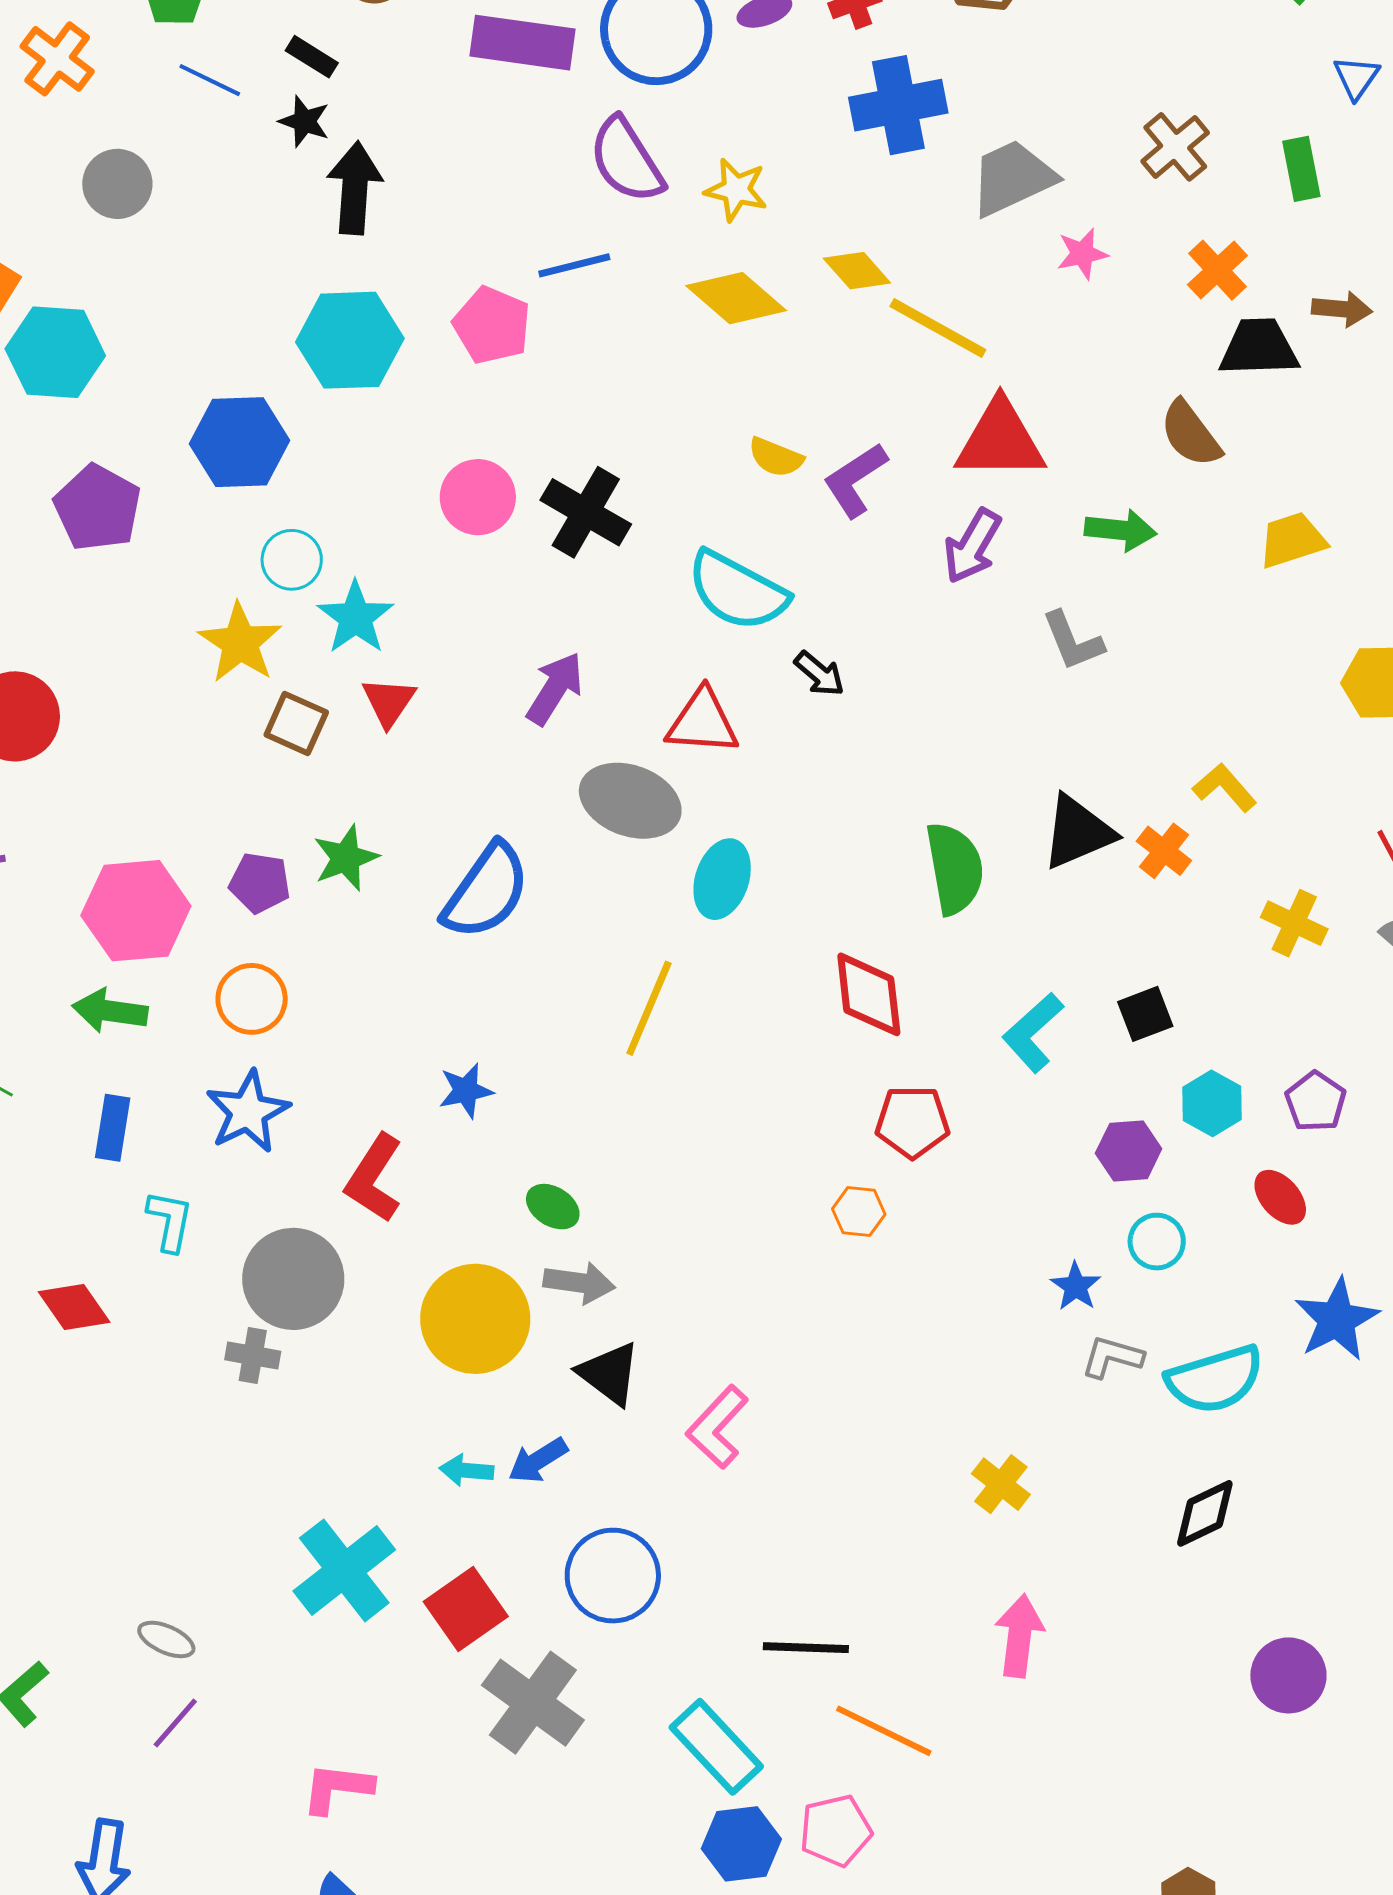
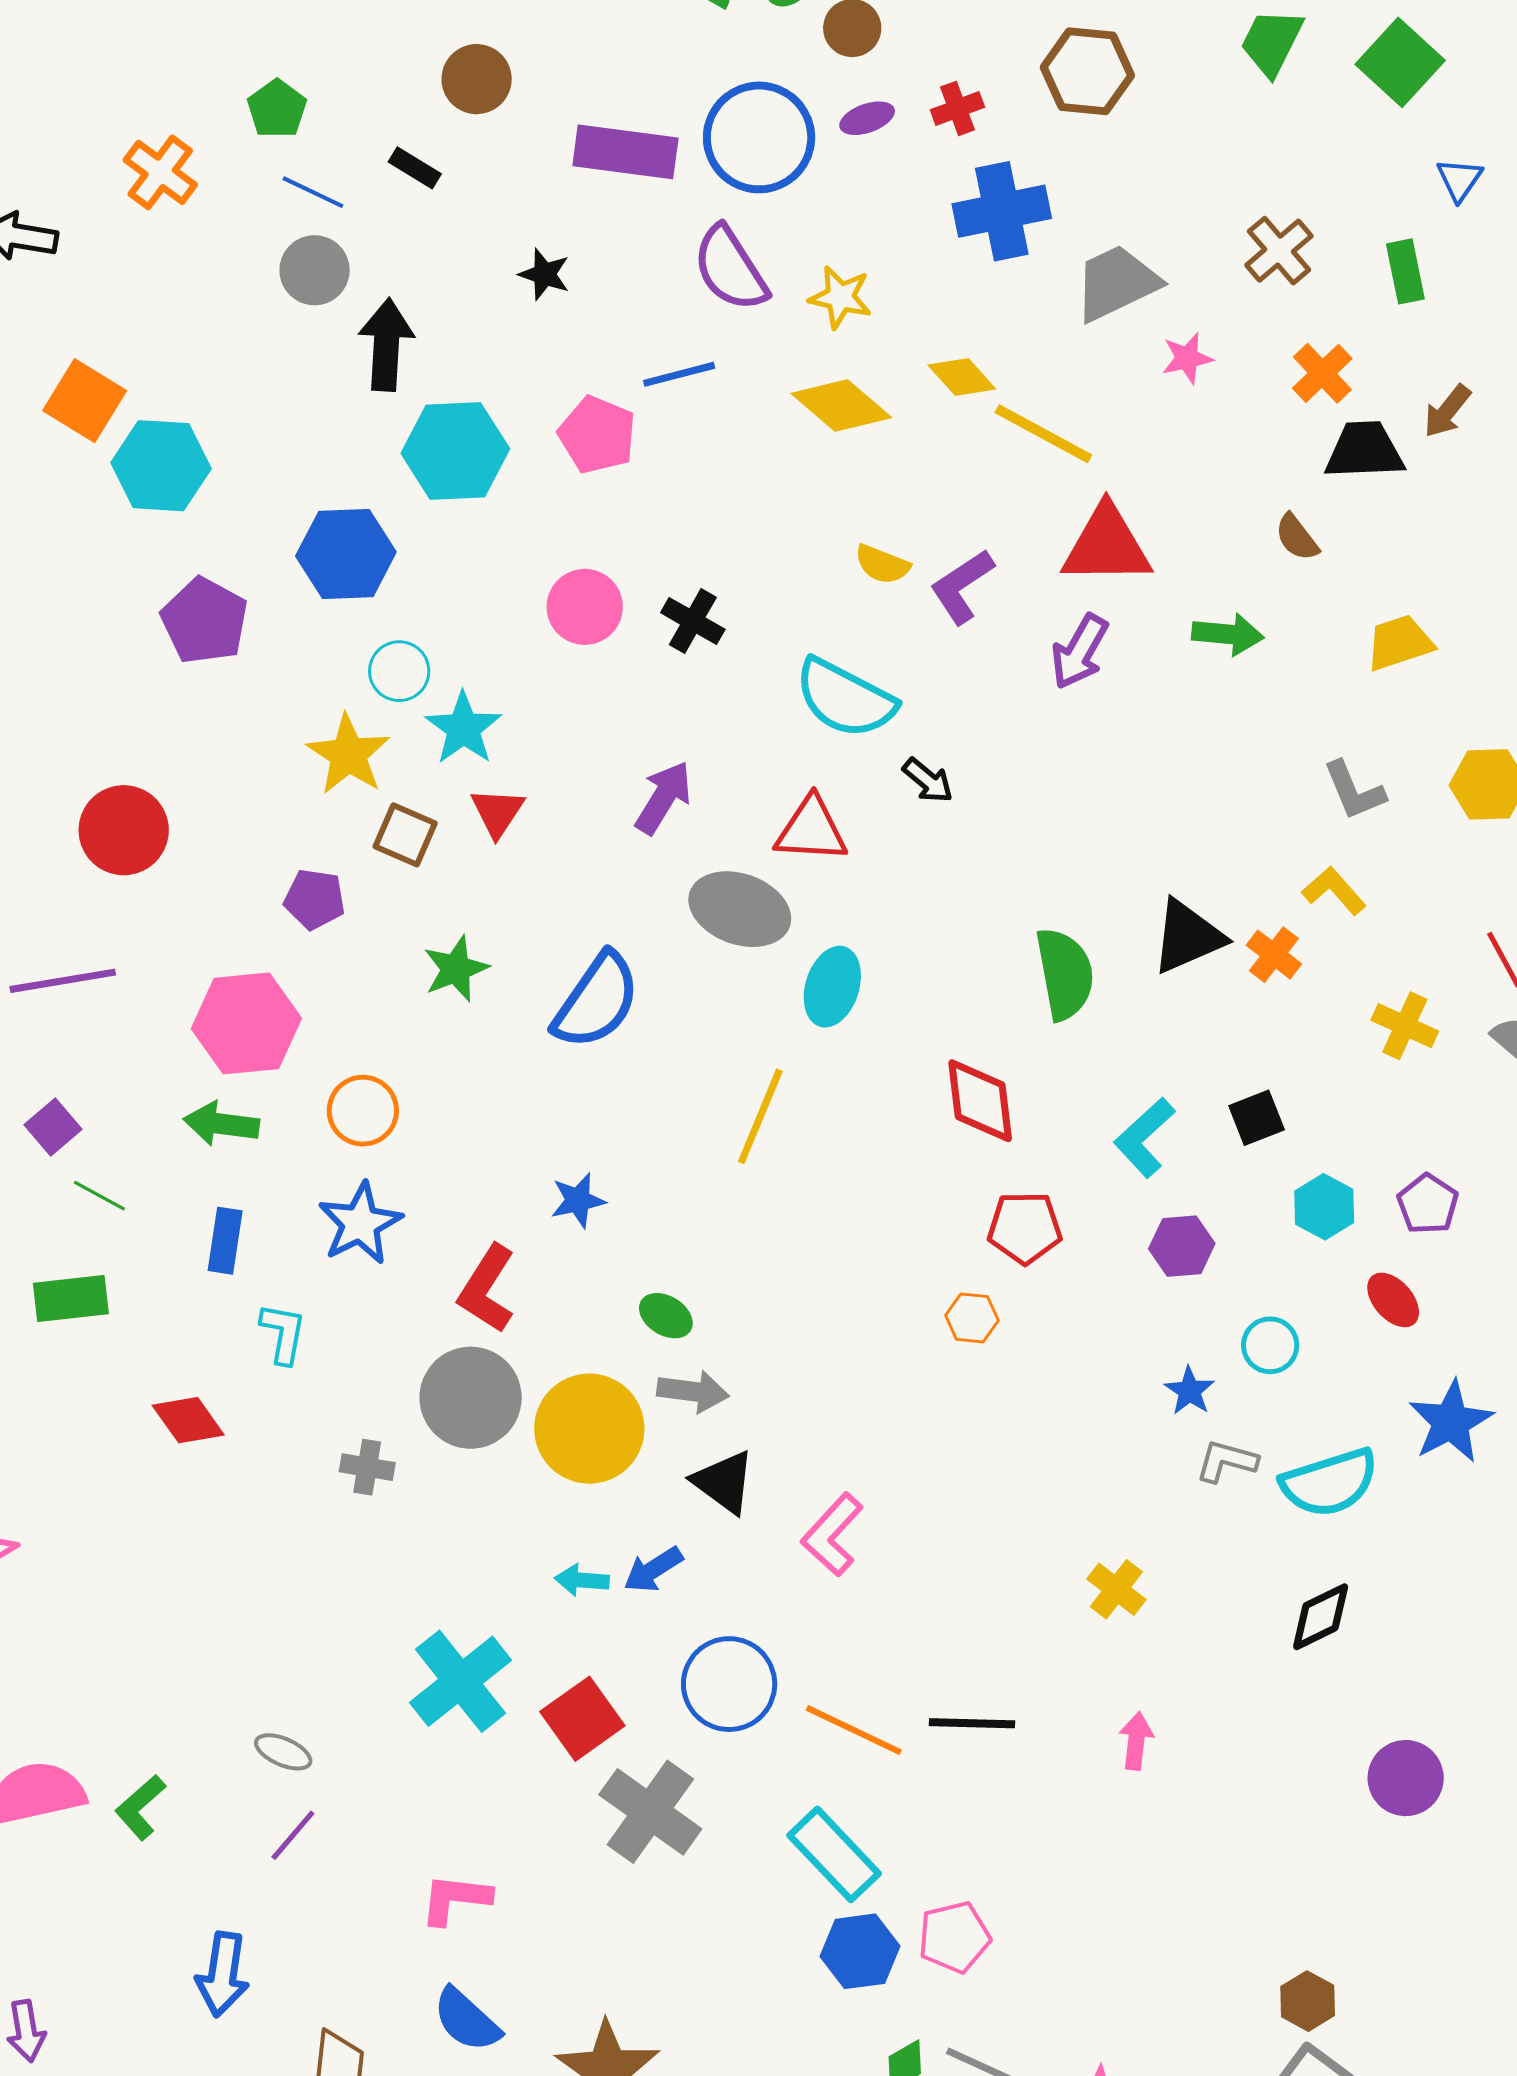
black star: (304, 121) -> (544, 274), moved
gray circle: (117, 184) -> (315, 270), moved
black arrow: (355, 188) -> (386, 345), moved
brown arrow: (1342, 309) -> (1447, 411), turned 124
brown semicircle: (1190, 434) -> (1297, 537), size x0.7
black cross: (586, 512) -> (693, 621), size x0.7
gray L-shape: (1073, 641) -> (1354, 791), moved
purple pentagon: (260, 883) -> (315, 899), moved
purple hexagon: (1129, 1151) -> (1182, 1246), moved
gray circle: (293, 1279) -> (471, 1398), moved
pink arrow: (1019, 1636) -> (1136, 1741), size x0.7
black line: (806, 1648) -> (972, 1723), moved
orange line: (884, 1731) -> (854, 1730), moved

